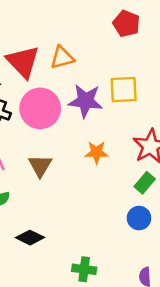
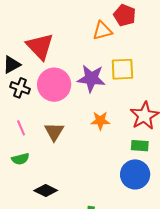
orange triangle: (62, 58) -> (102, 31), moved
green rectangle: (145, 183) -> (140, 146), turned 54
blue circle: (139, 218) -> (135, 174), size x1.5

